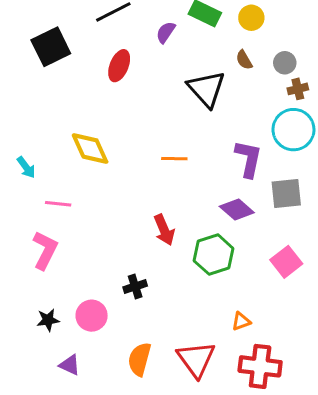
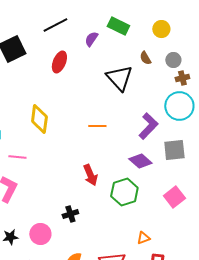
yellow circle: (251, 18) -> (161, 29), moved
yellow diamond: (90, 148) -> (39, 119), turned 32
purple L-shape: (248, 159) -> (148, 126), turned 32

